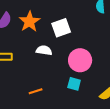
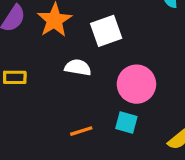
orange line: (36, 91) -> (81, 131), moved

